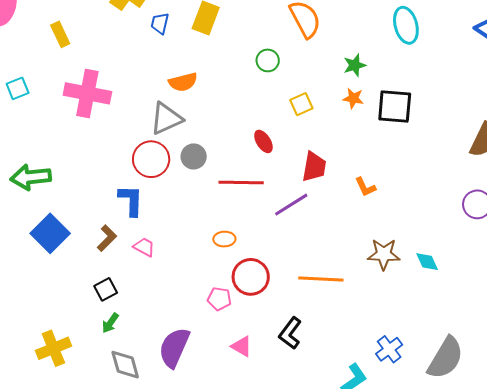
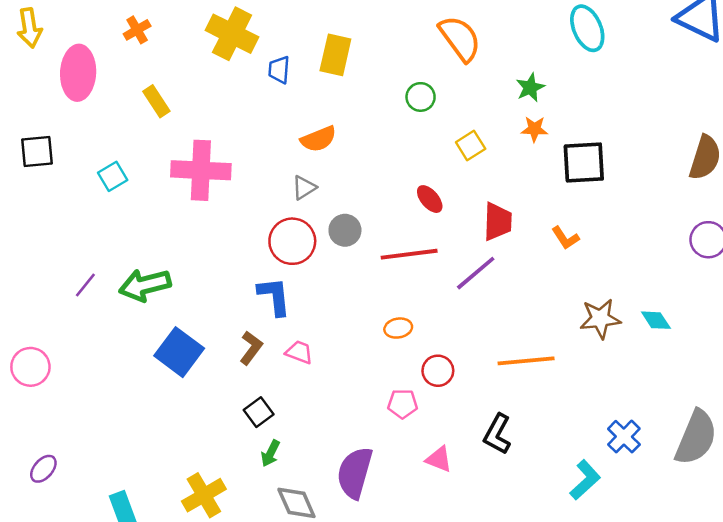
black square: (395, 107) -> (584, 162), moved
gray triangle: (166, 119) -> (304, 188), size x0.6
red circle: (251, 277) -> (438, 371), size x0.7

